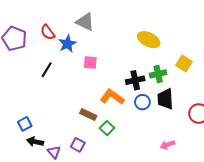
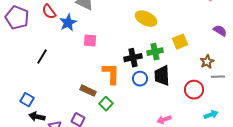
yellow square: (184, 64) -> (180, 42), turned 35
black line: (47, 70) -> (42, 57), moved
orange L-shape: (112, 97) -> (111, 74), turned 55
blue square: (25, 124) -> (27, 100), turned -32

